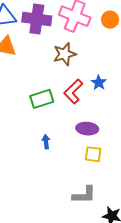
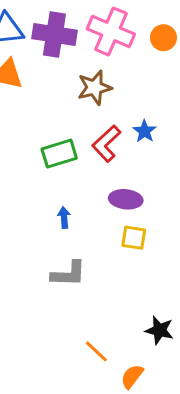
gray L-shape: (84, 195) -> (68, 274), moved

